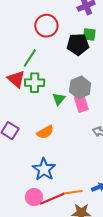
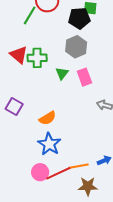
green line: (30, 58) -> (30, 15), moved
gray hexagon: (80, 87) -> (76, 47), moved
orange semicircle: (45, 132) -> (47, 118), moved

